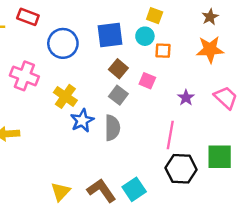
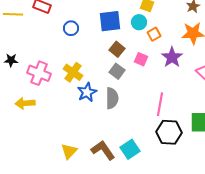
blue circle: (63, 43) -> (71, 28), size x0.6
orange square: (163, 51) -> (154, 34), turned -32
pink cross: (24, 76) -> (39, 73), moved
purple star: (186, 98) -> (172, 57), moved, size x1.5

